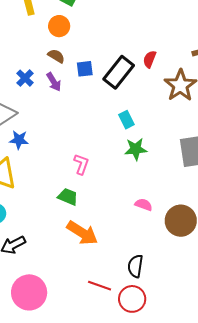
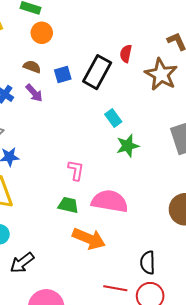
orange circle: (59, 26) -> (42, 33), moved
pink semicircle: (144, 205) -> (110, 201), moved, size x2.0

